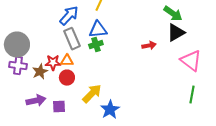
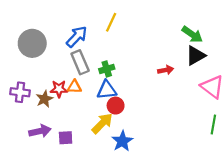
blue triangle: (98, 30) -> (107, 90), moved
gray circle: (17, 45) -> (32, 43), moved
red circle: (67, 78) -> (116, 106), moved

